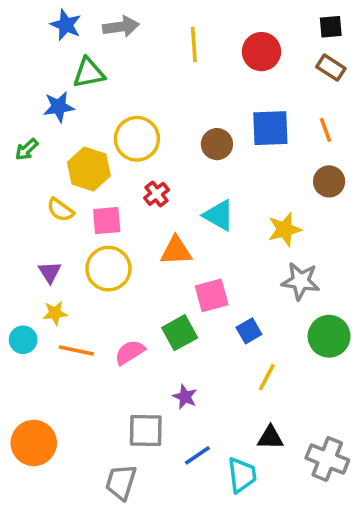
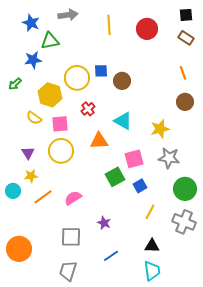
blue star: (66, 25) -> (31, 23), moved
blue square: (270, 128) -> (101, 71), moved, size x0.6
pink square: (212, 295) -> (134, 159), moved
green square: (180, 333) -> (115, 177), moved
orange line: (76, 350) -> (43, 197), turned -48
gray square: (146, 431) -> (71, 237), moved
gray cross: (327, 459) -> (184, 222), moved
cyan trapezoid: (242, 475) -> (152, 271), moved

